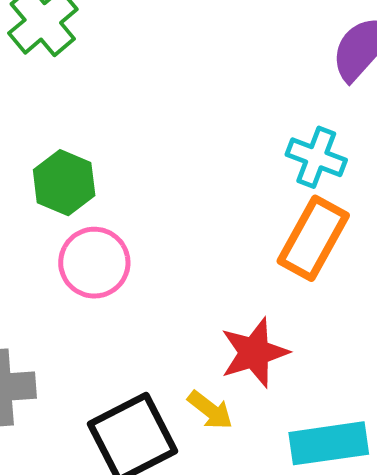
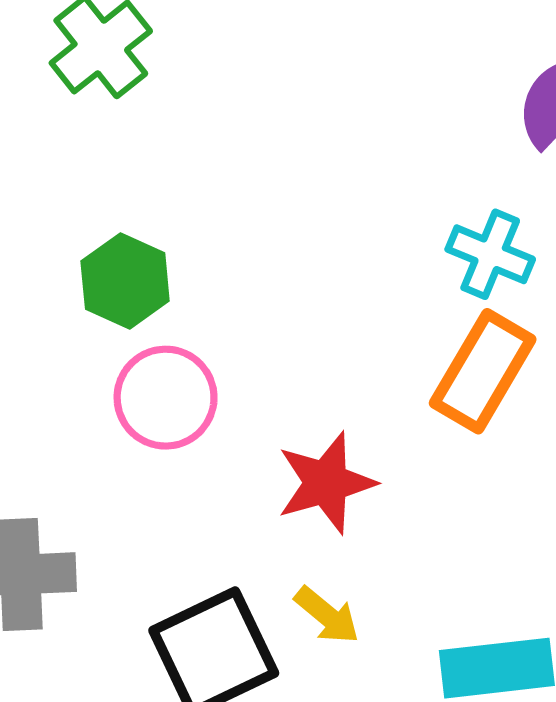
red star: (254, 353) -> (326, 483), moved

